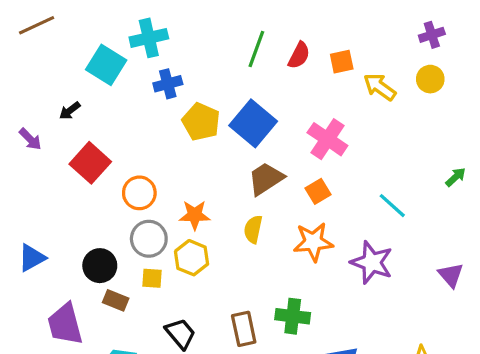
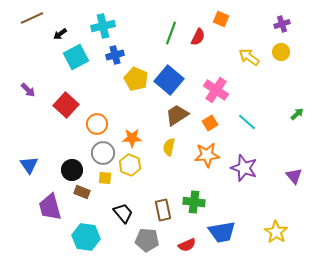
orange square: (342, 62) -> (221, 19), moved, turned 35
cyan square: (106, 65) -> (76, 57), moved, turned 30
black arrow: (70, 111) -> (60, 34), moved
cyan line: (392, 206) -> (247, 122), moved
blue triangle: (32, 258) -> (29, 165), turned -36

